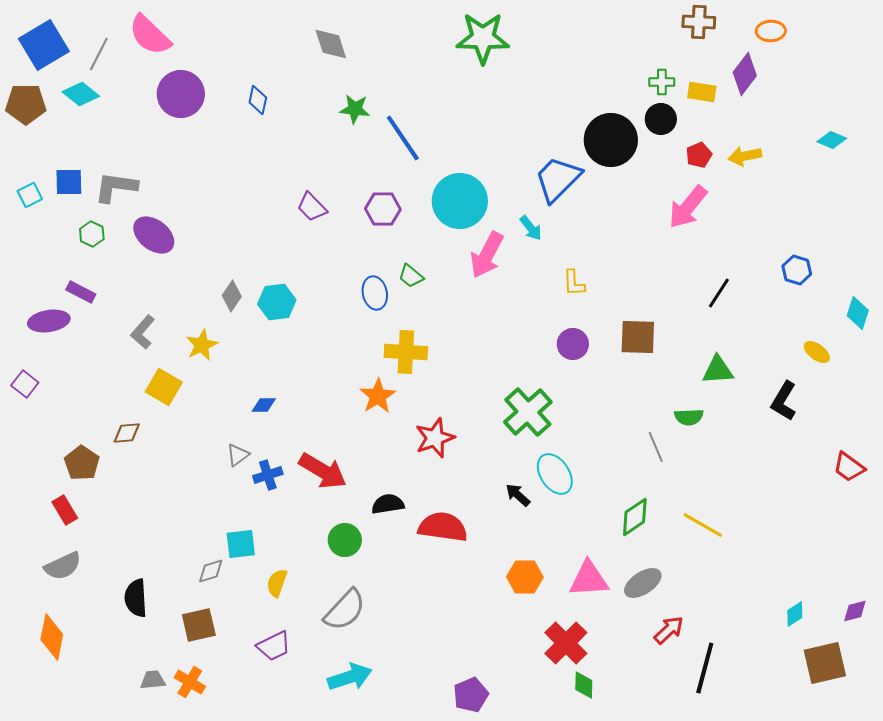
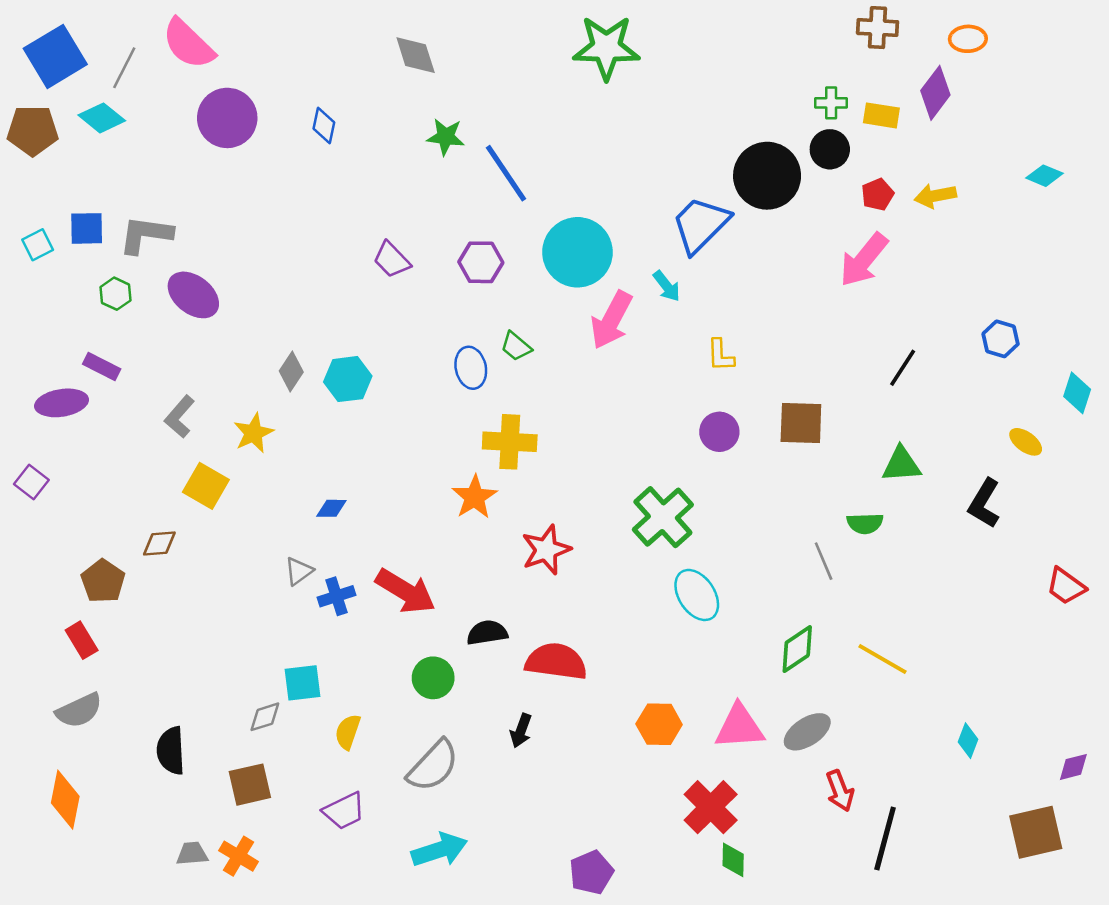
black arrow: (518, 495) -> (521, 731), moved, turned -112
cyan diamond: (795, 614) -> (968, 741), moved, turned -36
red arrow: (669, 630) -> (840, 791), turned 112

